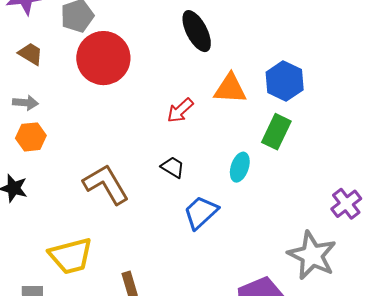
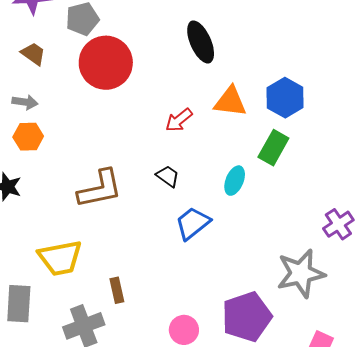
brown L-shape: (106, 184) -> (100, 189), turned 105
gray star: (312, 255) -> (301, 273), turned 30

